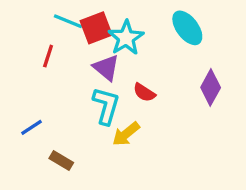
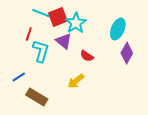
cyan ellipse: (187, 28) -> (118, 29), moved, turned 60
cyan L-shape: (106, 106) -> (41, 51), moved
brown rectangle: (61, 160) -> (37, 97), size x1.5

